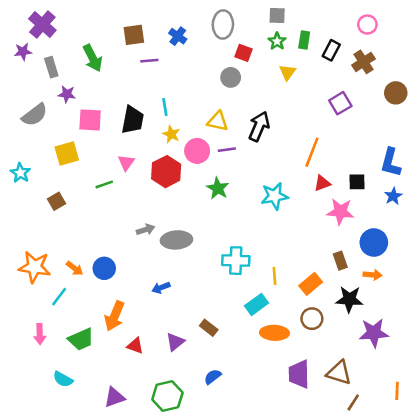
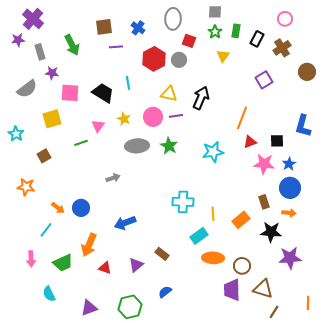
black trapezoid: (133, 120) -> (103, 93), turned -70
yellow star: (171, 134) -> (124, 119), moved
red hexagon: (166, 172) -> (154, 59), moved
blue star: (393, 196) -> (289, 164), moved
gray ellipse: (176, 240) -> (137, 146), moved
orange star: (35, 267) -> (26, 187), moved, size x0.7
blue arrow: (161, 288) -> (125, 223), size x1.5
brown circle: (312, 319) -> (242, 266), moved
cyan semicircle: (63, 379) -> (49, 294), turned 35

